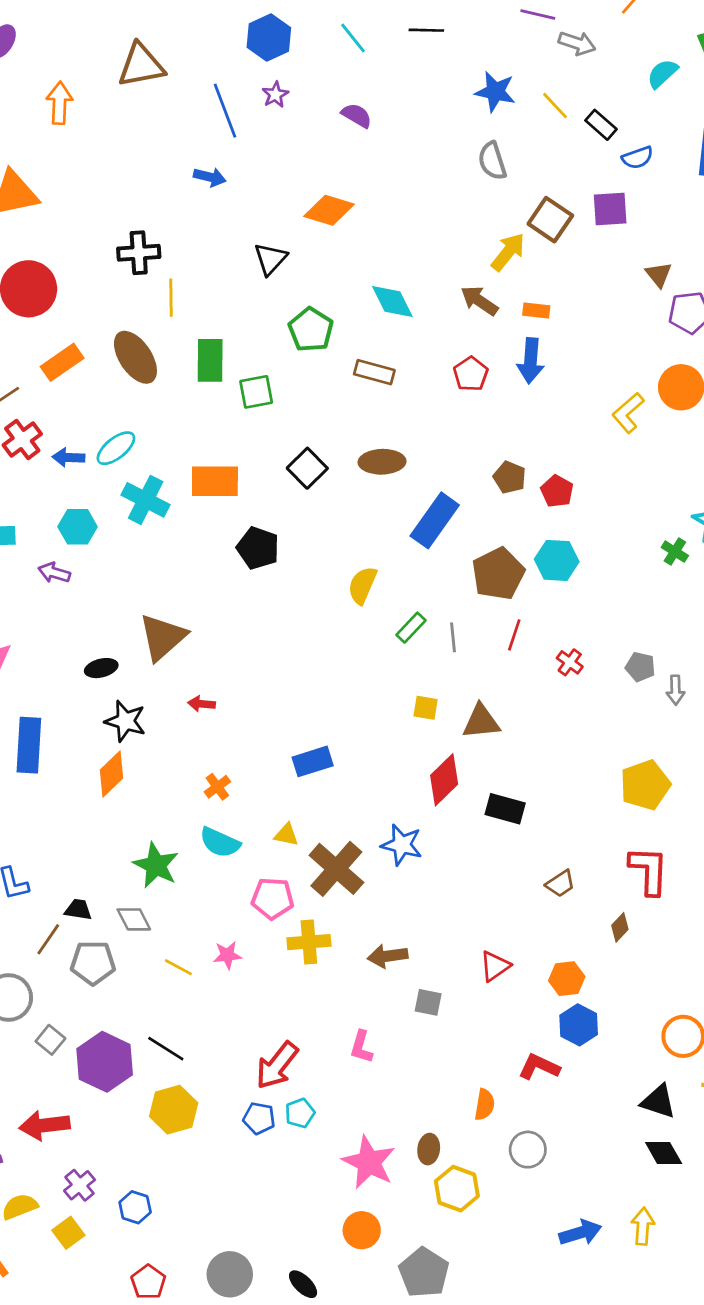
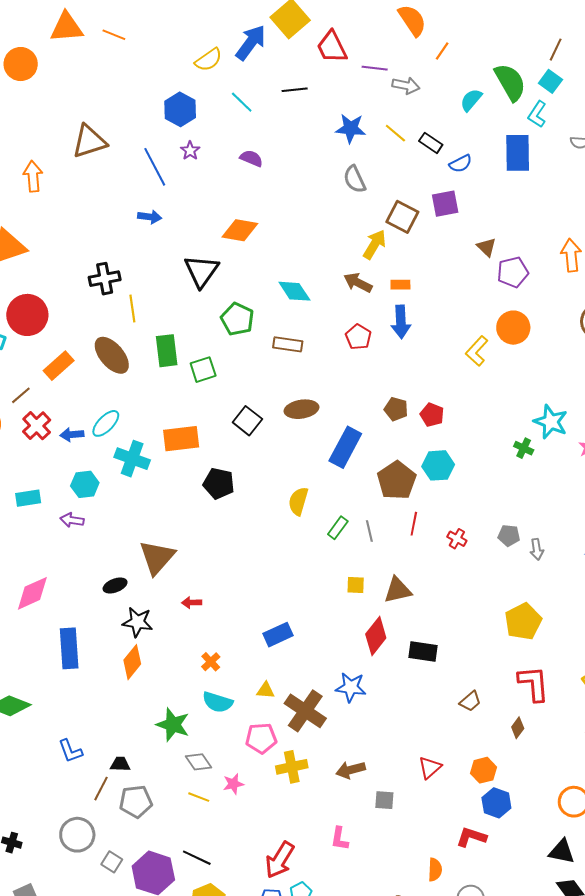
black triangle: (270, 259) -> (201, 271), size x1.4
gray diamond: (134, 919) -> (199, 762), moved

